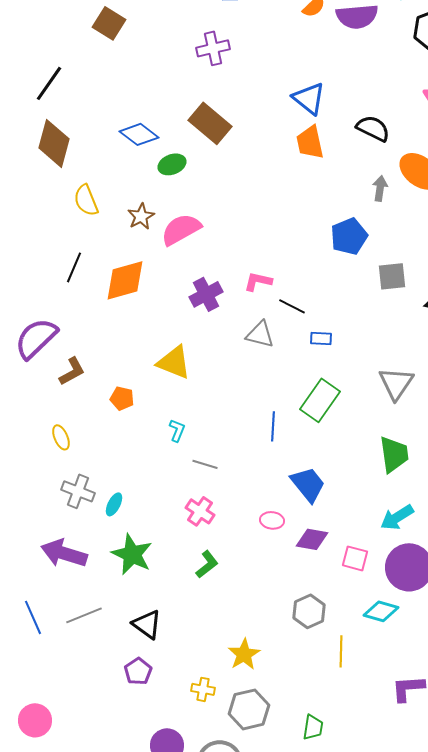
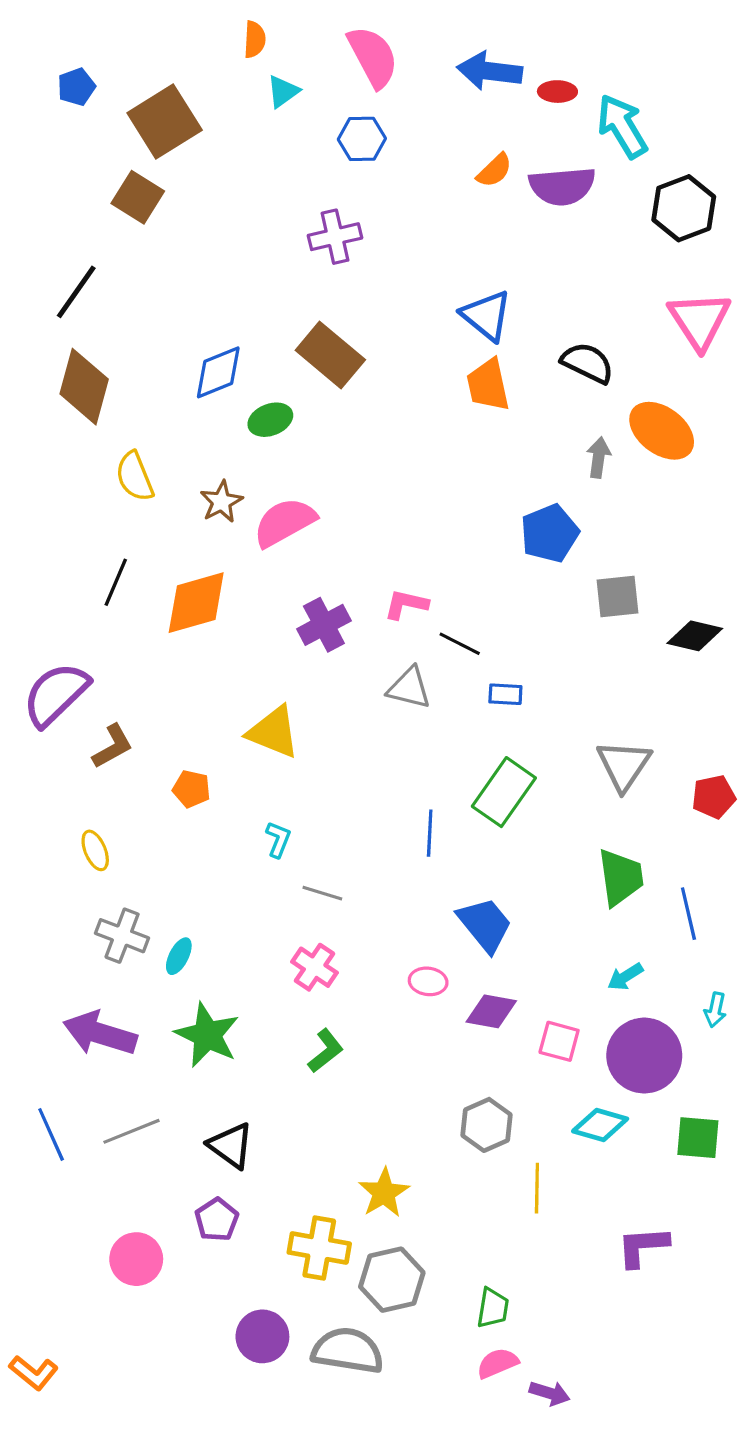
brown square: (109, 23) -> (138, 197), moved
blue diamond: (139, 134) -> (218, 372), turned -60
cyan arrow: (397, 517) -> (625, 977), size x0.7
yellow cross: (203, 689) -> (319, 1248), size x1.6
pink circle: (35, 720) -> (136, 1259), moved

